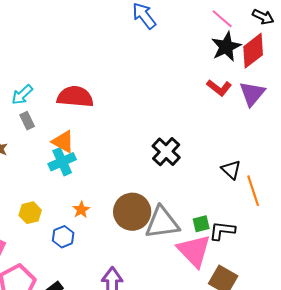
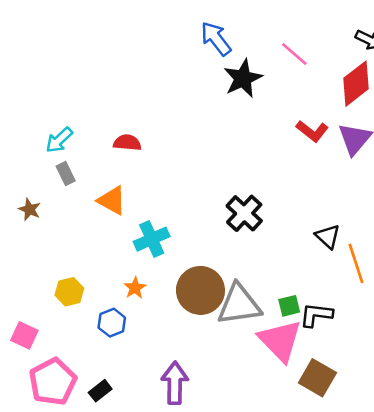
pink line: (222, 19) -> (294, 54), moved
black star: (226, 47) -> (243, 78), moved
red semicircle: (75, 97) -> (127, 143), size x0.6
cyan cross: (62, 162) -> (152, 239), moved

